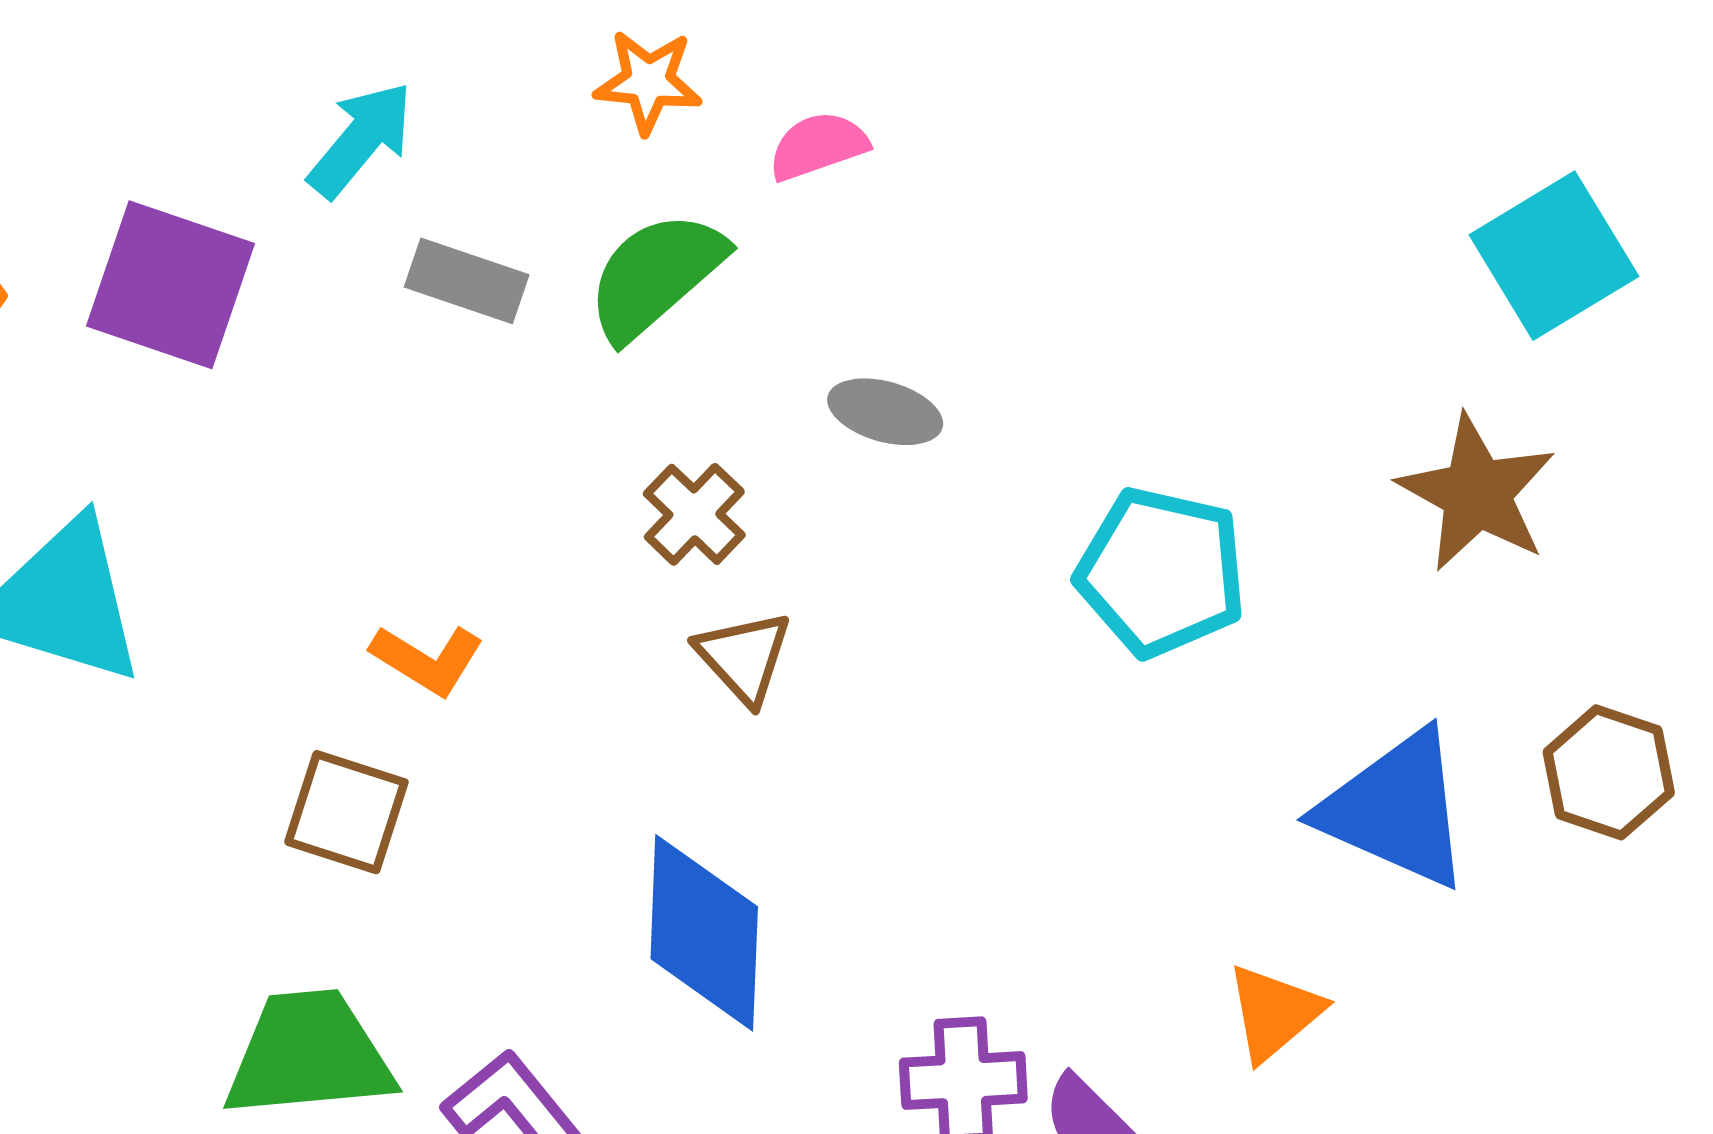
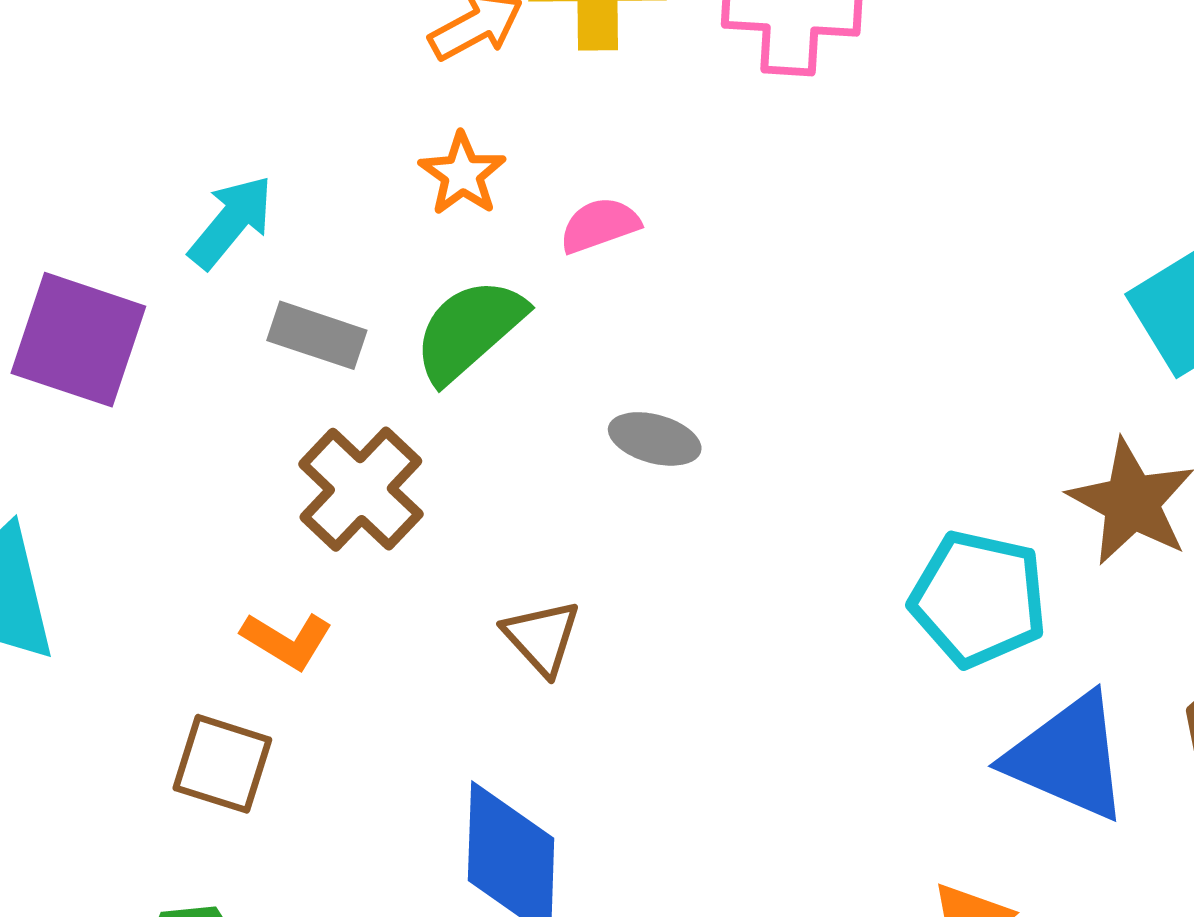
orange star: (648, 82) -> (462, 174), turned 30
brown cross: (694, 514) -> (361, 489), moved, size x1.5
cyan pentagon: (1161, 572) -> (978, 599), moved

